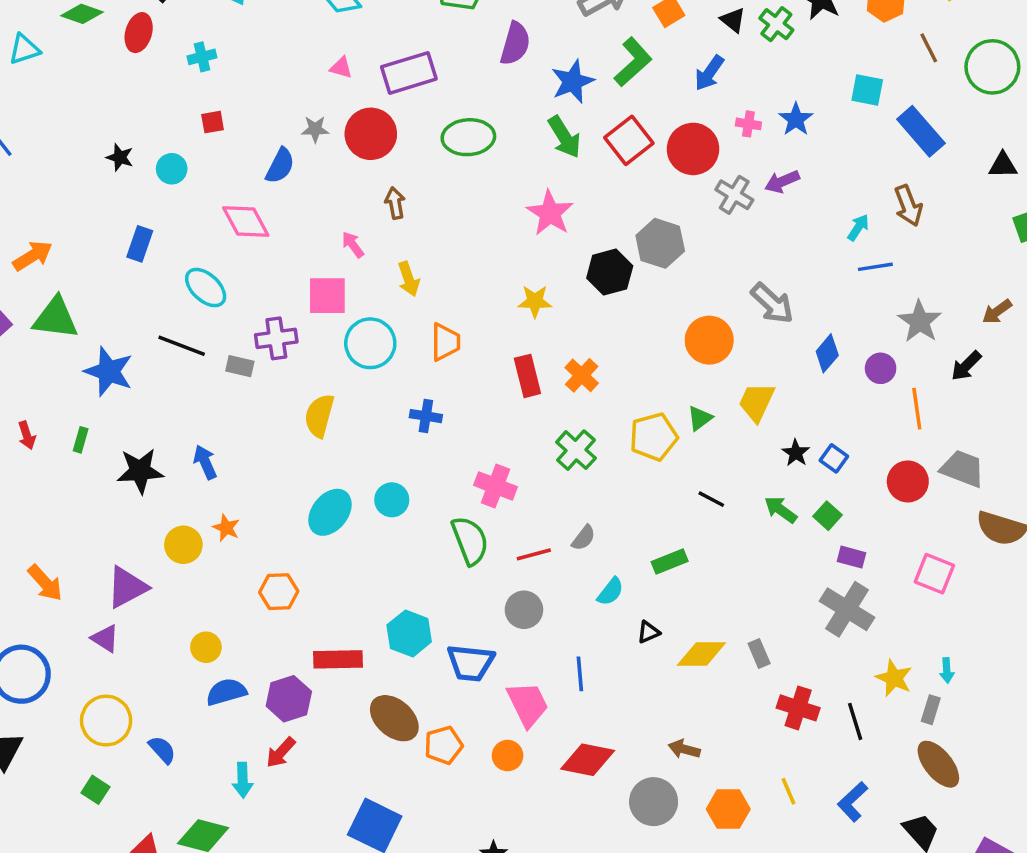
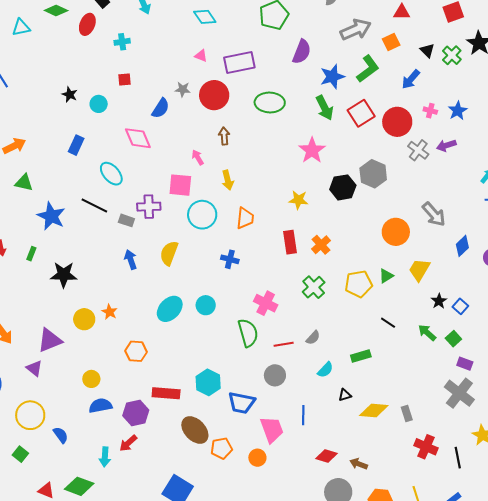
green triangle: (56, 318) -> (24, 183), size x0.7
blue arrow: (205, 462) -> (131, 259), moved
red diamond: (588, 760) -> (326, 456), moved, size x0.7

